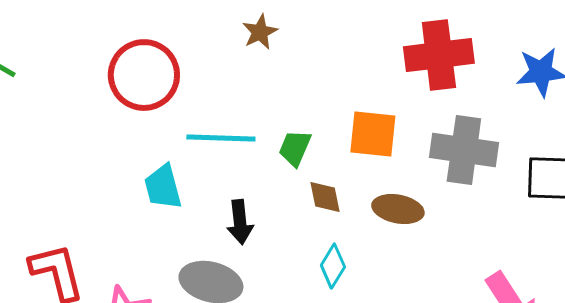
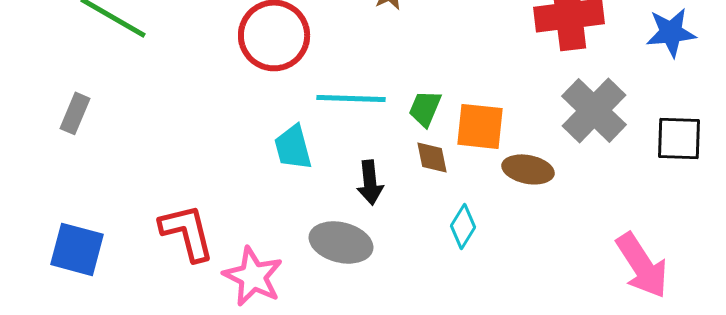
orange square: (373, 134) -> (480, 126), moved
gray cross: (464, 150) -> (594, 110), turned 36
brown diamond: (325, 197) -> (432, 157), moved

